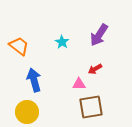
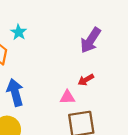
cyan star: (62, 42) -> (19, 32), moved

